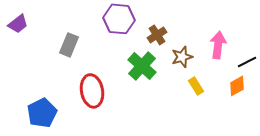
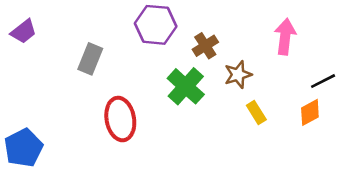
pink arrow: (218, 45) -> (285, 37), moved
blue pentagon: (42, 113) -> (24, 148), moved

